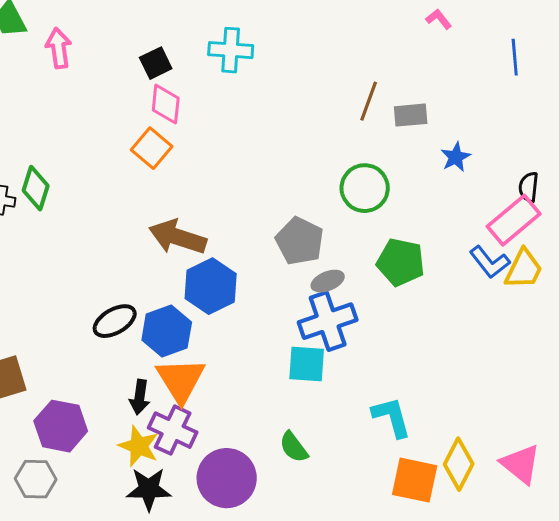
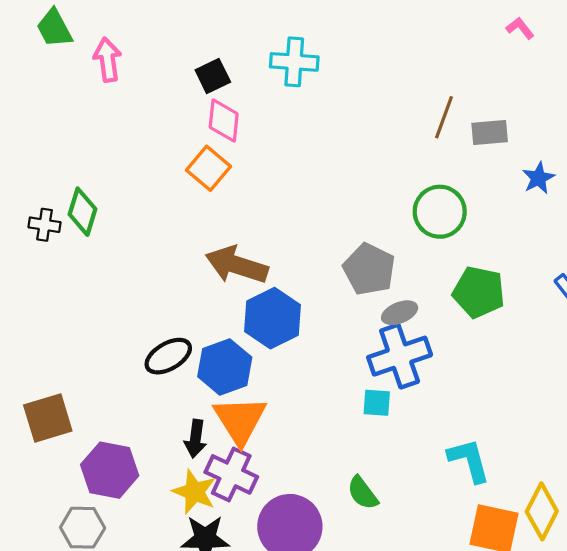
cyan square: (307, 364) -> (377, 403), size x0.7

